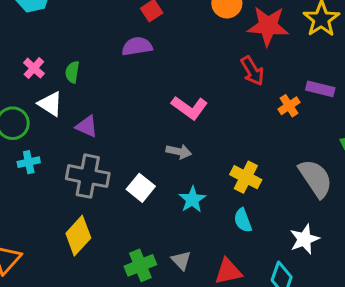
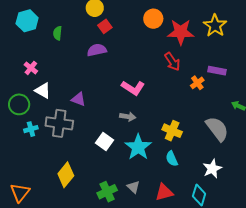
green semicircle: (72, 72) -> (58, 33), moved
purple triangle: (87, 126) -> (78, 99), moved
gray cross: (88, 176) -> (59, 123), moved
cyan star: (192, 199) -> (138, 147), size x1.5

